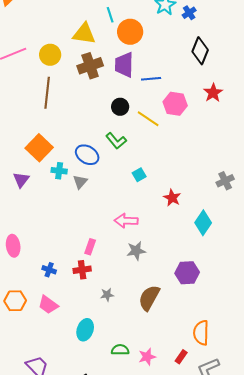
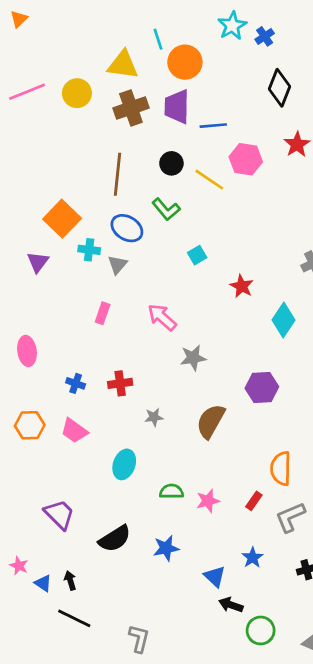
brown line: (47, 93) -> (117, 174), moved
pink arrow: (126, 221) -> (162, 317), moved, turned 40
pink rectangle: (90, 247) -> (103, 313), moved

